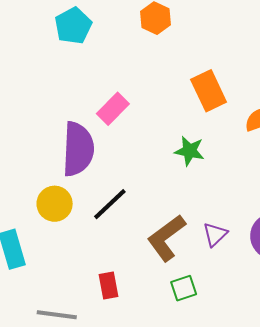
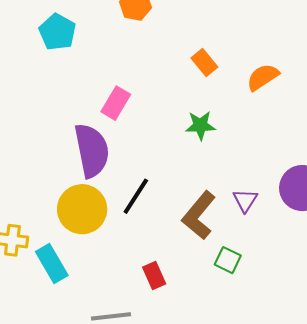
orange rectangle: (209, 91) -> (204, 62), size x0.7
yellow circle: (55, 204) -> (82, 209), size x1.4
green square: (184, 288) -> (228, 260), turned -32

